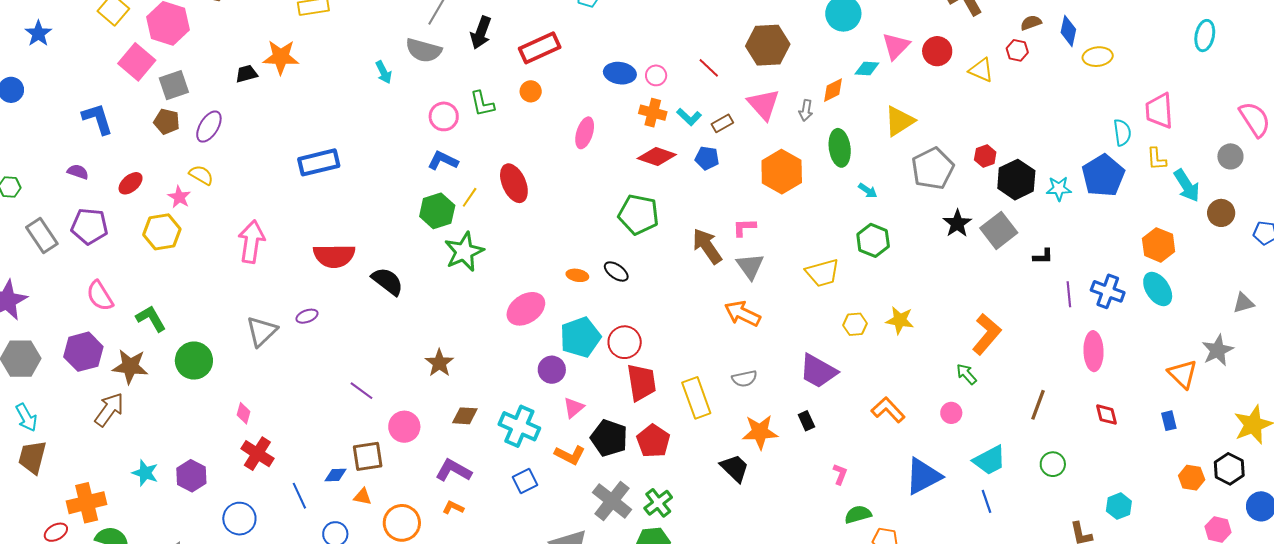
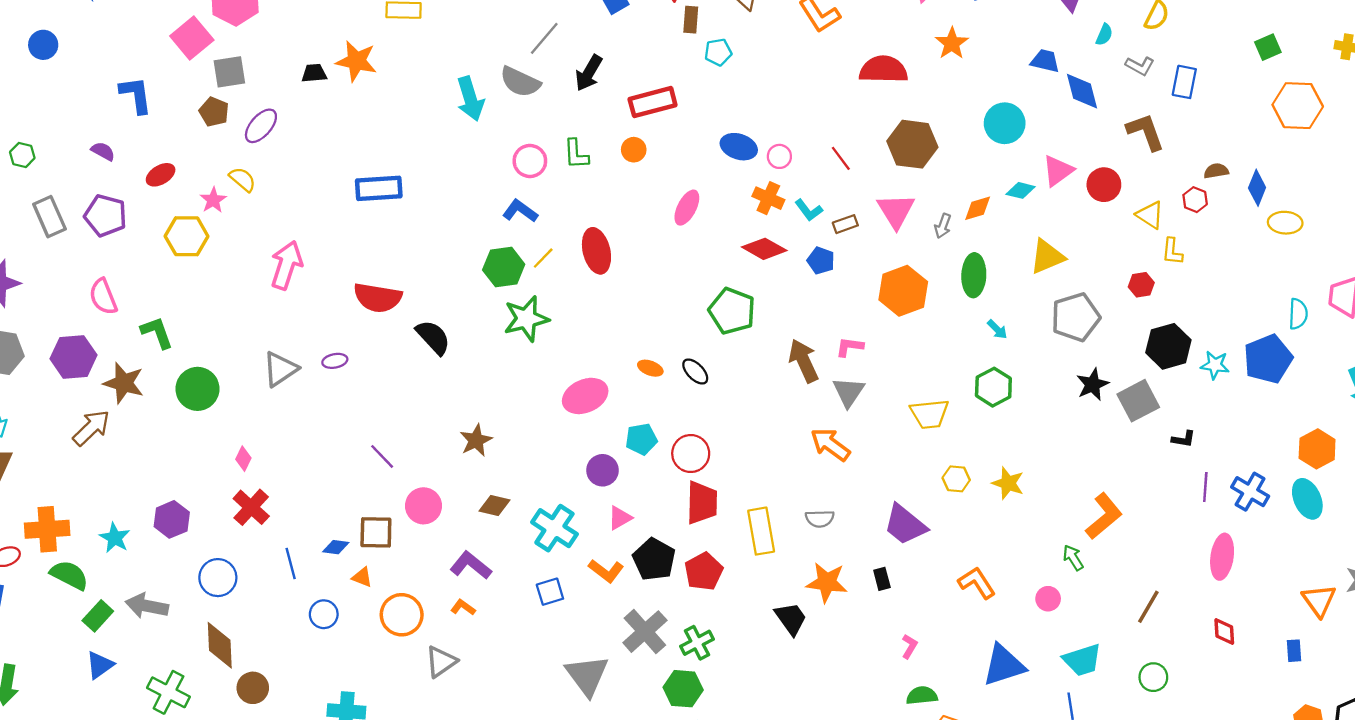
cyan arrow: (384, 72) -> (470, 99), size x1.6
red hexagon: (985, 156) -> (1141, 285), moved
yellow L-shape: (1157, 159) -> (1172, 251), moved
cyan pentagon: (580, 337) -> (641, 439), size x0.7
cyan star: (145, 473) -> (115, 538), moved

